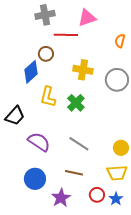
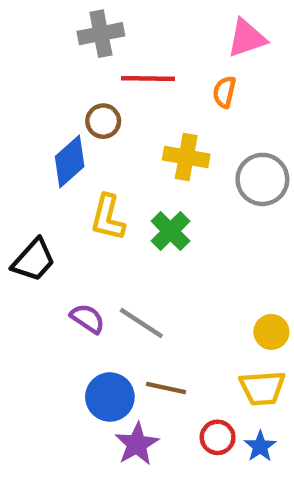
pink triangle: (87, 18) -> (247, 38), moved
orange semicircle: (120, 41) -> (224, 92), moved
purple semicircle: (39, 142) -> (87, 318), size x0.7
gray line: (79, 144) -> (141, 323), moved
blue circle: (35, 179) -> (110, 397), moved

